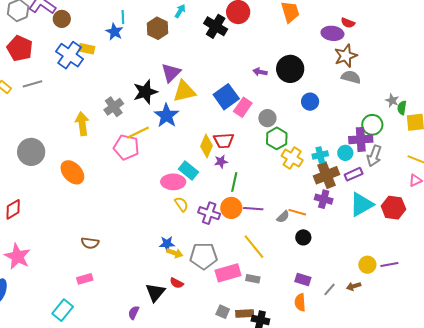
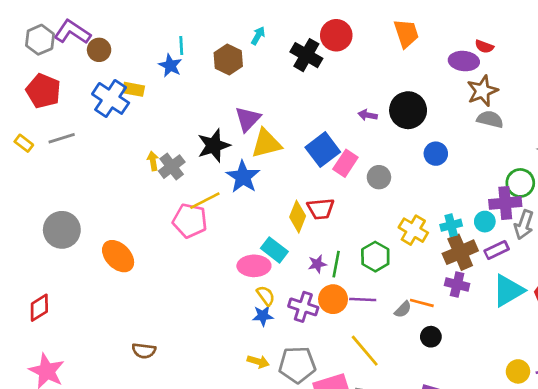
yellow arrow: (82, 124) -> (153, 161), moved, size x0.6
green hexagon: (277, 138) -> (375, 257), moved
purple star: (221, 162) -> (317, 264), moved
blue star: (167, 244) -> (263, 316), moved

